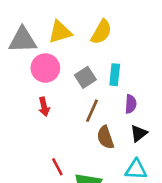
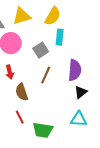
cyan rectangle: (115, 75) -> (60, 37), moved
purple semicircle: (131, 104) -> (75, 70), size x1.5
brown semicircle: (105, 137) -> (22, 92), moved

